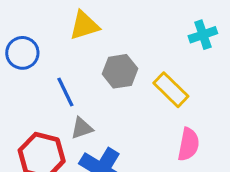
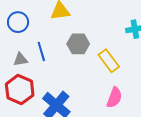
gray triangle: (82, 128) -> (20, 59), moved

